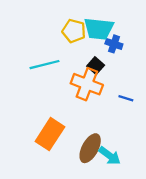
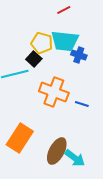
black square: (96, 66) -> (34, 59), moved
blue line: (126, 98) -> (82, 104), moved

